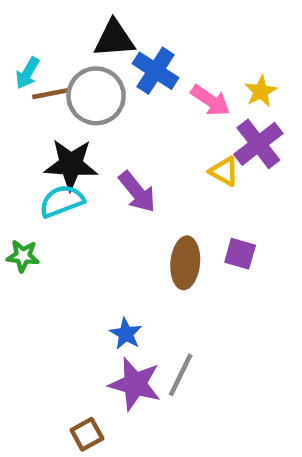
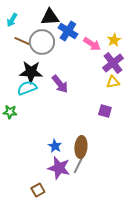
cyan arrow: (27, 73) -> (12, 20), moved
brown line: (50, 94) -> (22, 41), turned 35
yellow triangle: (224, 171) -> (113, 82), moved, turned -40
brown ellipse: (185, 263) -> (81, 147), moved

